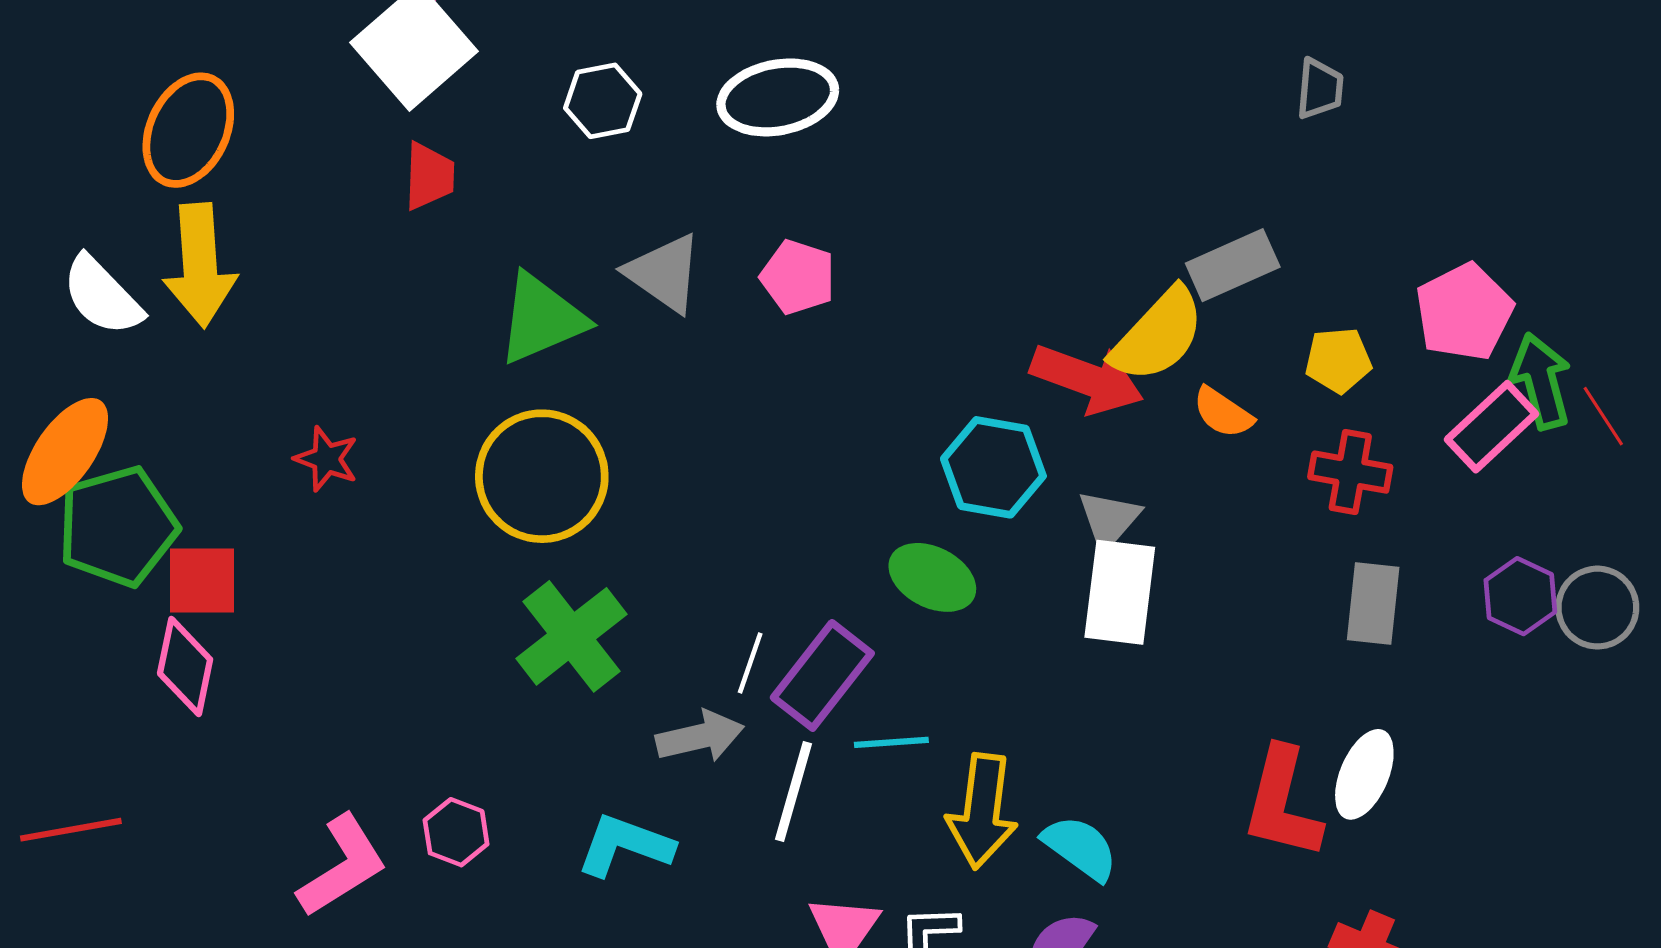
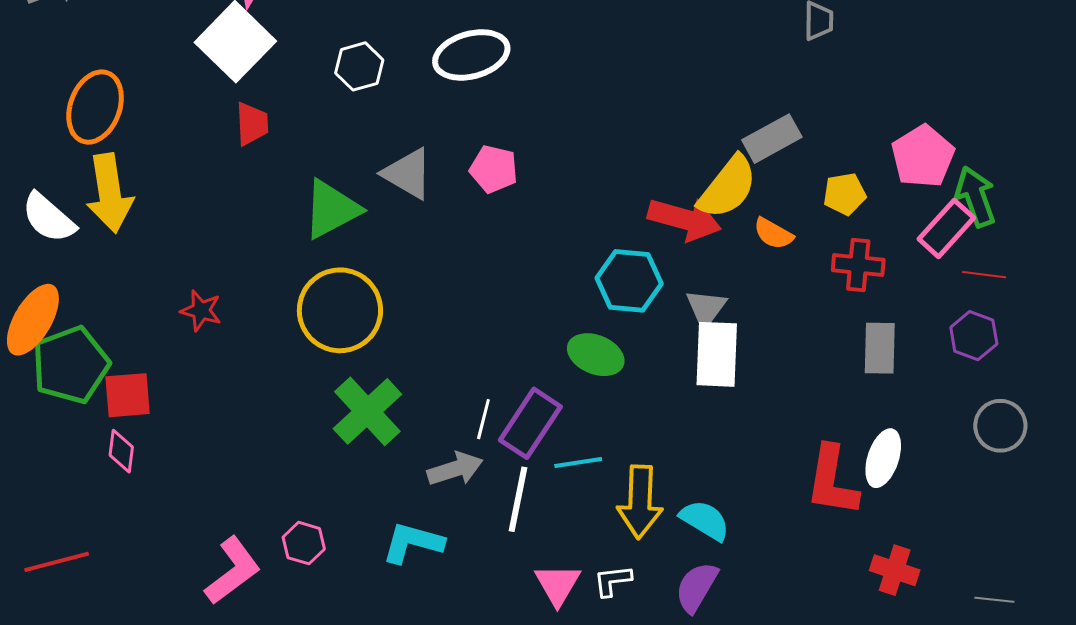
red line: (1603, 416) -> (984, 275), moved, turned -45
gray circle: (1597, 608) -> (1000, 426), moved
pink diamond: (185, 666) -> (121, 451), size x0.7

